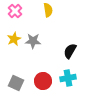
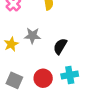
yellow star: (14, 39) -> (11, 44), moved
black semicircle: (70, 51) -> (60, 46), moved

